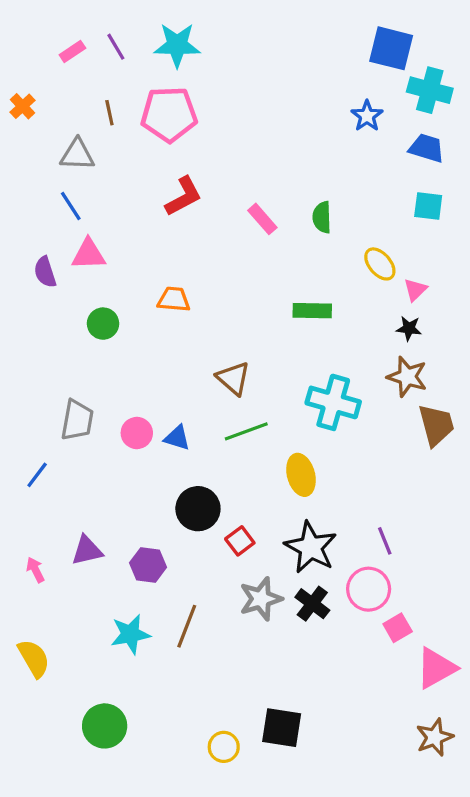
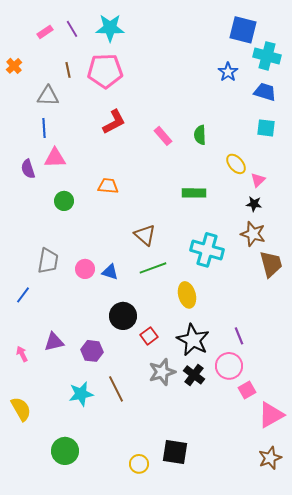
blue line: (71, 206) -> (44, 128), turned 30
brown line: (187, 626) -> (116, 389), turned -48

